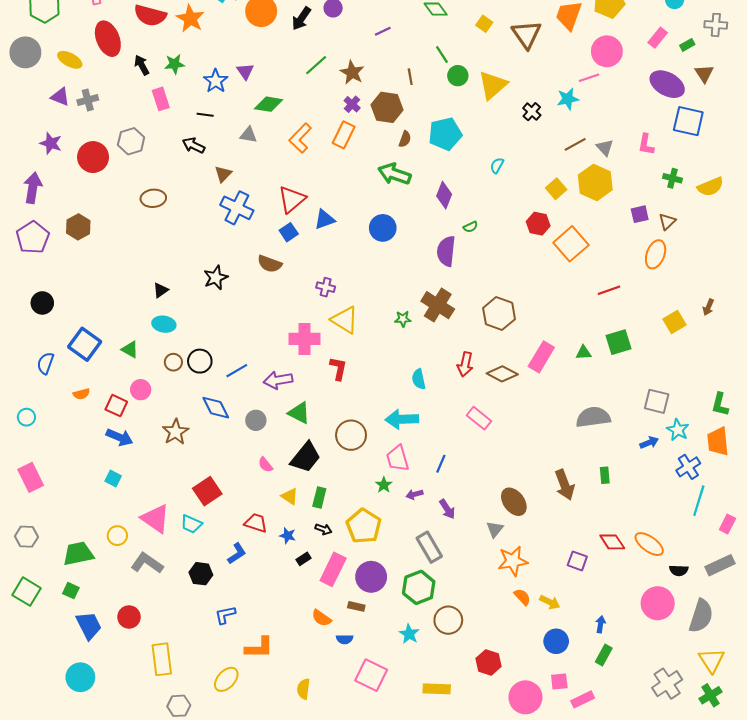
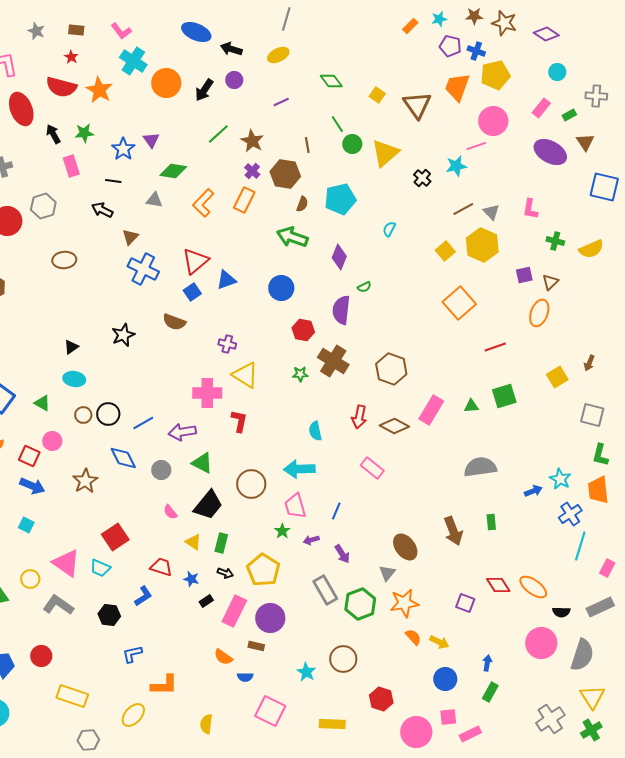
blue square: (688, 121) -> (604, 187), moved
red hexagon: (538, 224) -> (303, 330), moved
gray square: (657, 401) -> (592, 415), moved
green hexagon: (419, 587) -> (360, 604), moved
yellow rectangle: (162, 659) -> (72, 696), turned -64

